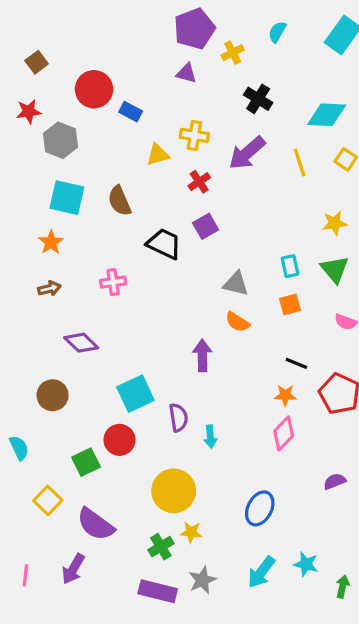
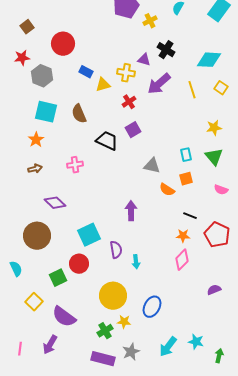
purple triangle: (186, 73) -> (144, 60), moved
blue rectangle: (131, 112) -> (86, 72), moved
orange semicircle: (237, 322) -> (167, 190), moved
brown circle: (53, 395) -> (37, 236), size x1.4
blue ellipse: (260, 508) -> (152, 307), moved

